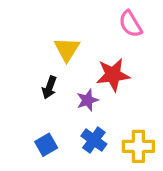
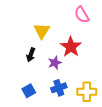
red star: (113, 75) -> (71, 47), turned -30
blue cross: (94, 140) -> (59, 88), turned 35

